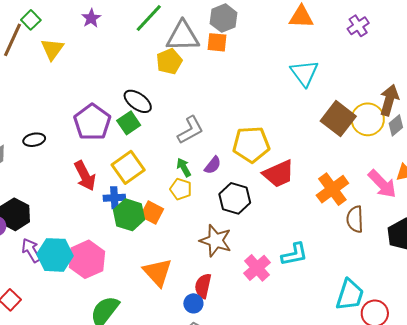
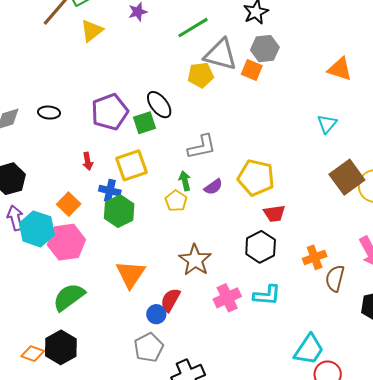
cyan triangle: (304, 73) -> (327, 124), size x0.7
red trapezoid: (279, 174) -> (274, 213), size x0.7
red arrow: (85, 176) -> (88, 161), size x0.6
orange cross: (332, 189) -> (315, 257), moved, size x0.7
black hexagon: (235, 198) -> (261, 247), moved
orange square: (152, 212) -> (69, 204), moved

